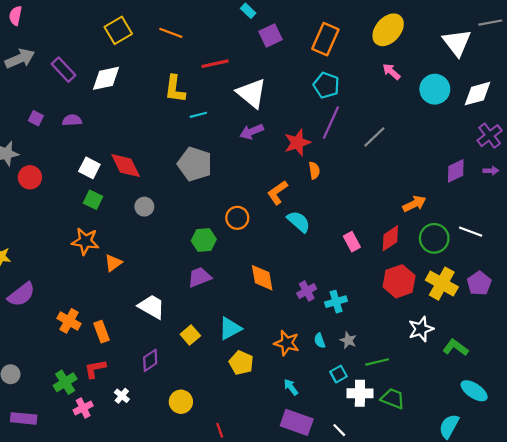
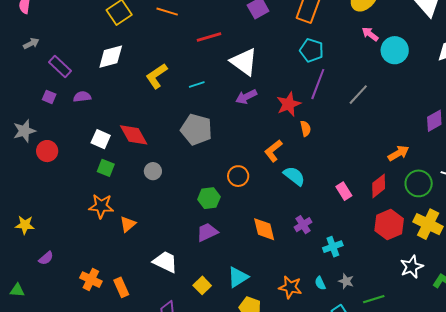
gray arrow: (20, 59) -> (31, 44), size x0.6
purple rectangle: (63, 70) -> (60, 67), moved
yellow L-shape: (175, 89) -> (156, 76), moved, turned 52
cyan circle: (435, 89) -> (395, 50), moved
purple cross: (307, 291) -> (303, 225), moved
purple semicircle: (21, 294) -> (46, 258), size x0.6

